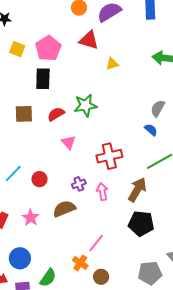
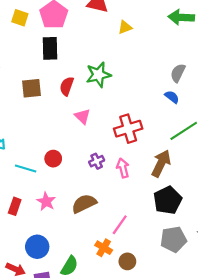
red semicircle: (56, 114) -> (67, 86), turned -36
cyan line: (13, 174) -> (26, 169), moved, turned 66
brown semicircle: (64, 209) -> (84, 204), moved
black pentagon: (141, 223) -> (168, 200), turned -30
gray pentagon: (150, 273) -> (173, 239), moved

